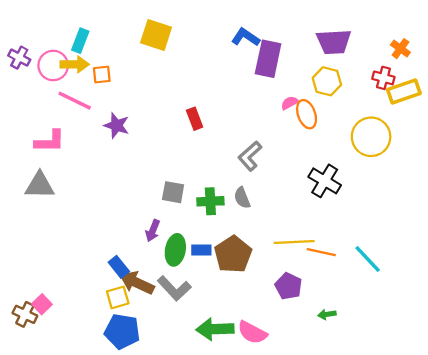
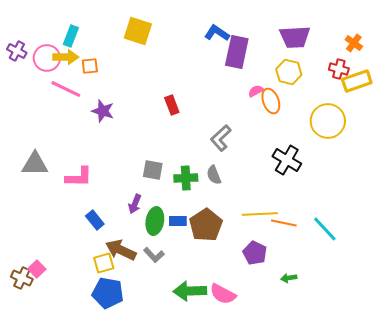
pink L-shape: (50, 141) -> (79, 177), moved
blue rectangle: (119, 267) -> (95, 220), moved
gray L-shape: (174, 288) -> (154, 255), size x0.7

